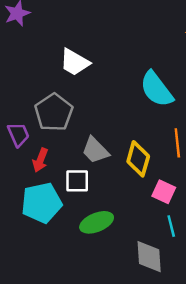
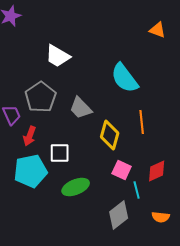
gray trapezoid: (95, 150) -> (81, 108), moved
pink square: (164, 192) -> (122, 170), moved
gray diamond: (149, 257) -> (119, 215), turned 56

